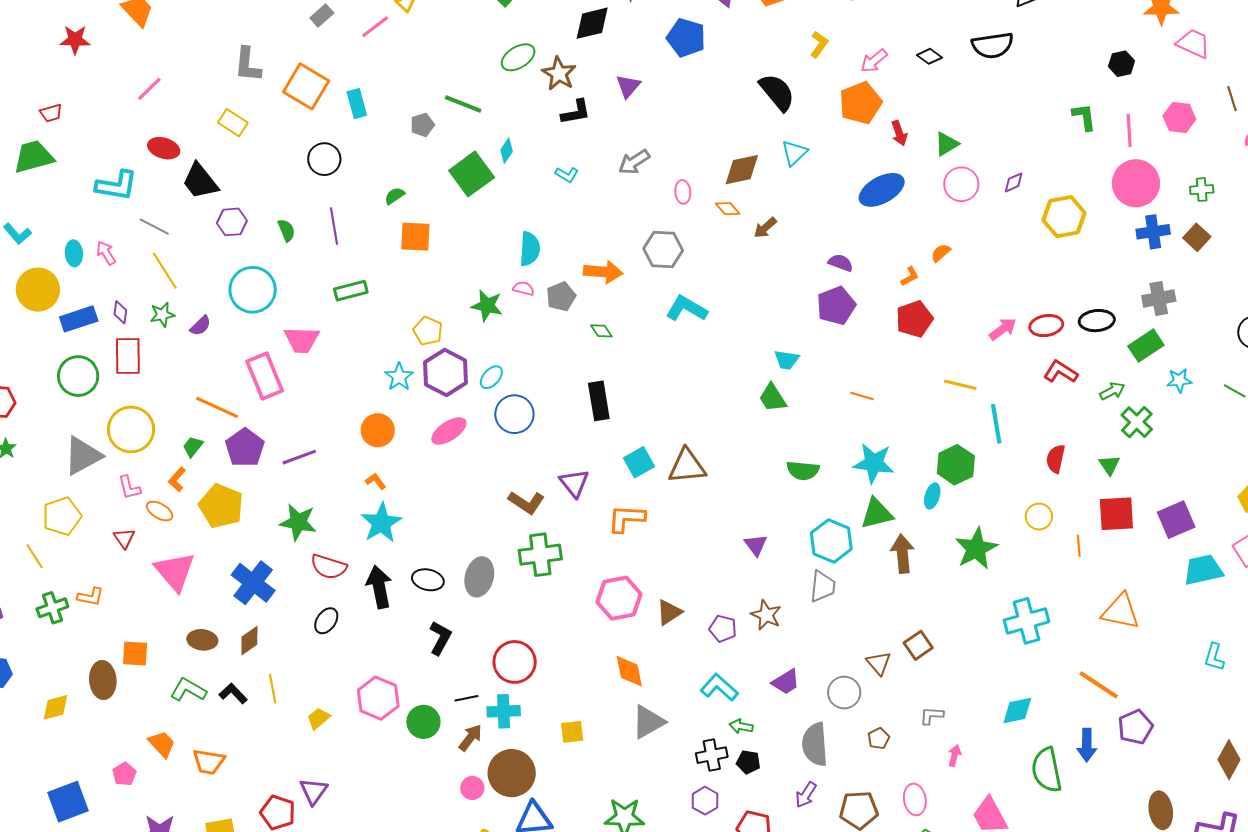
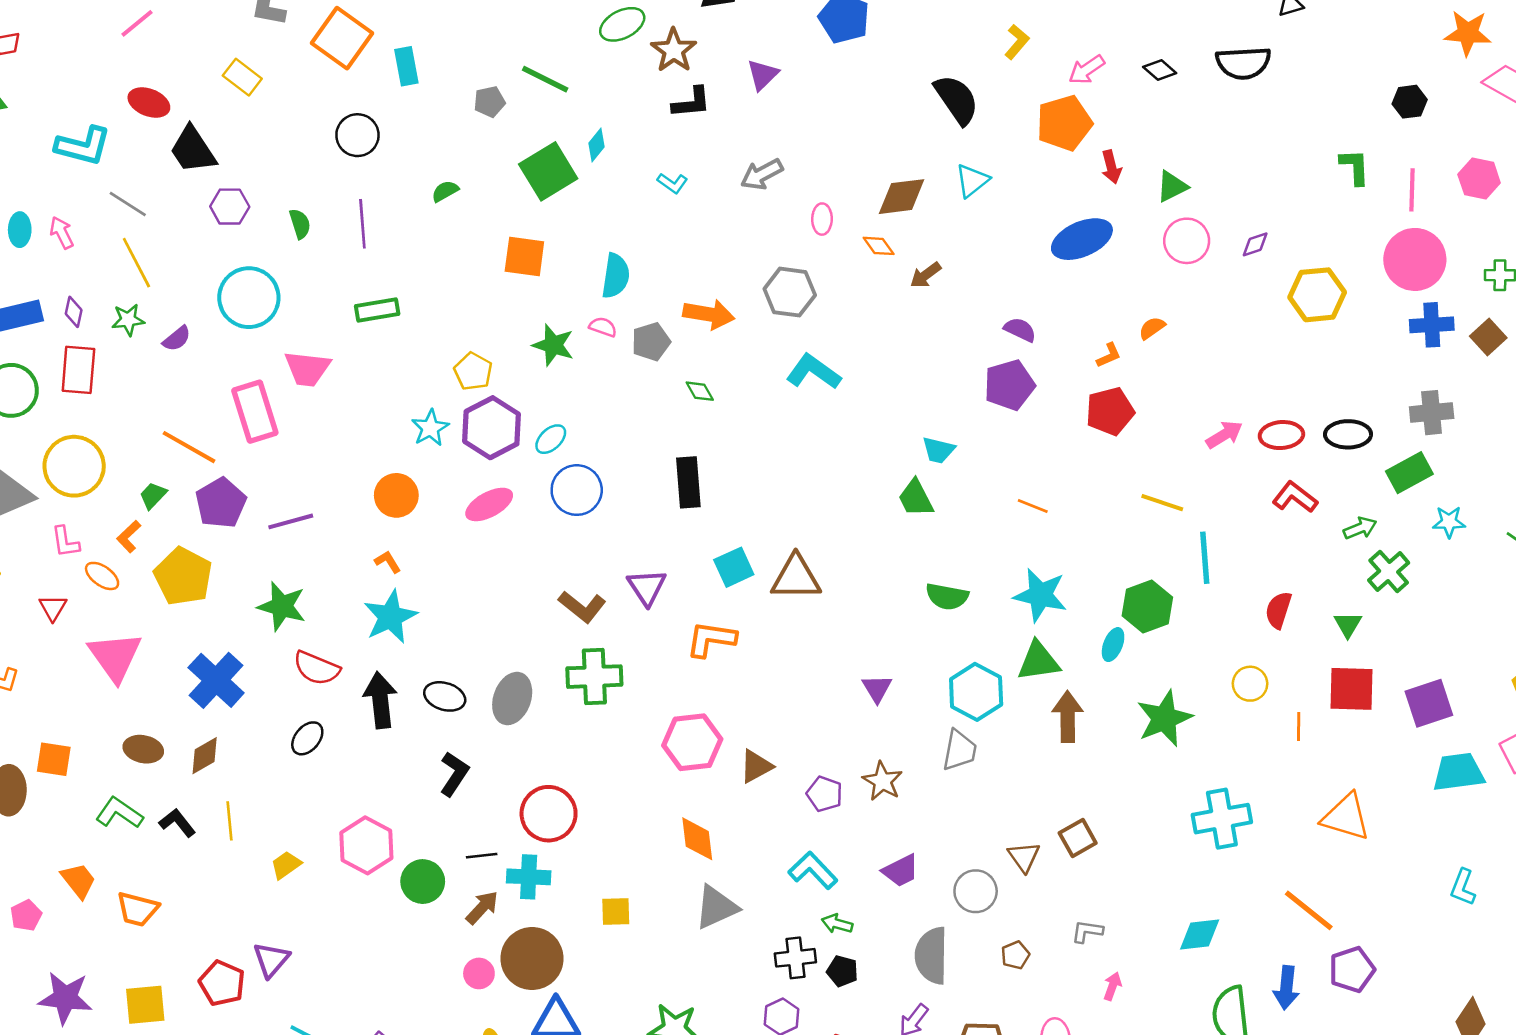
orange square: (415, 237) -> (524, 256), moved

